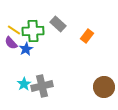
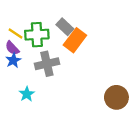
orange rectangle: (87, 36) -> (75, 40), moved, size x1.5
blue star: (26, 49) -> (13, 60), moved
gray cross: (42, 86) -> (47, 64), moved

